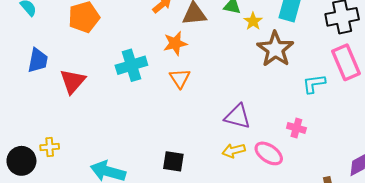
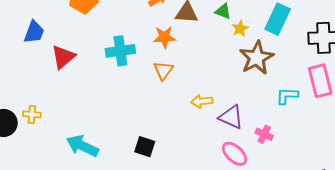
purple triangle: (238, 116) -> (231, 117), moved
yellow arrow: (234, 151) -> (202, 101), moved

